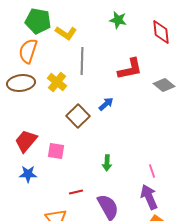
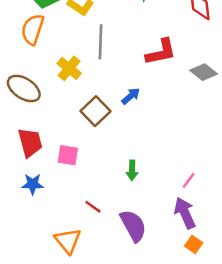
brown ellipse: (21, 83) -> (24, 88), moved, turned 40
red trapezoid: (26, 141) -> (30, 143), turned 125
pink line: (152, 171) -> (189, 180), turned 56
red line: (76, 192) -> (93, 207), turned 48

